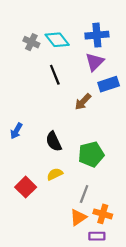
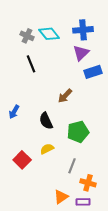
black line: (55, 75) -> (31, 64), moved
brown arrow: (83, 102) -> (65, 96), moved
orange triangle: (78, 217) -> (61, 197), moved

